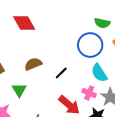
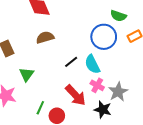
brown semicircle: (33, 64) -> (45, 37), moved
cyan semicircle: (99, 73) -> (92, 64), moved

